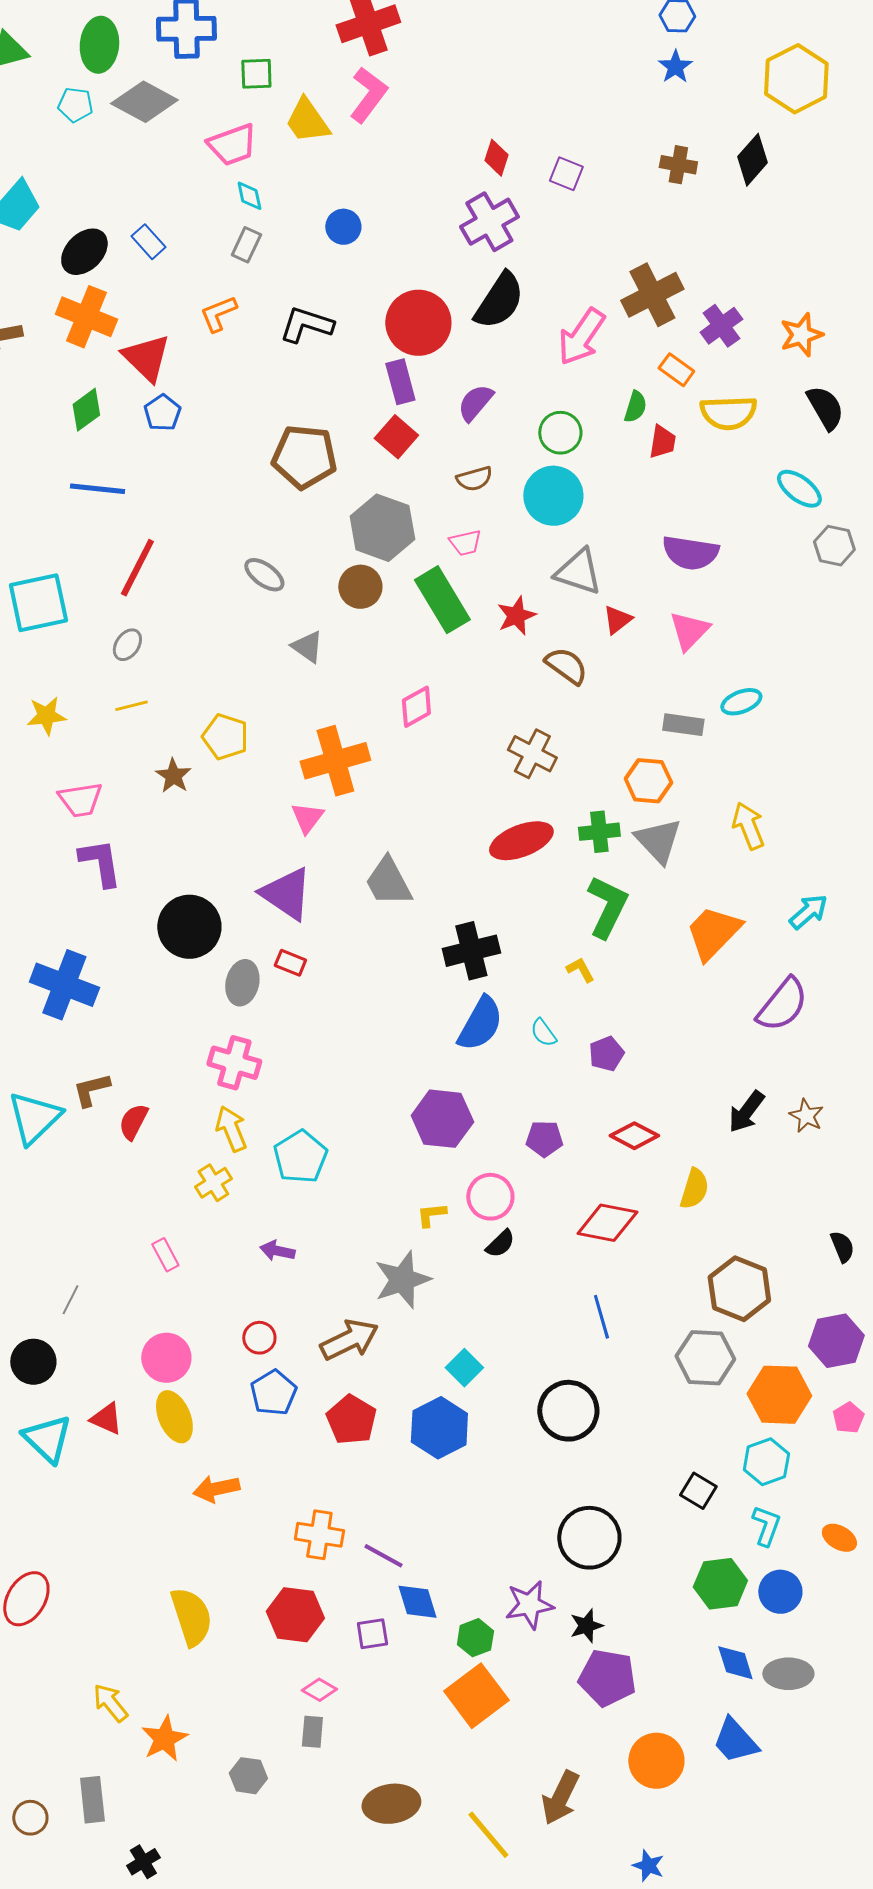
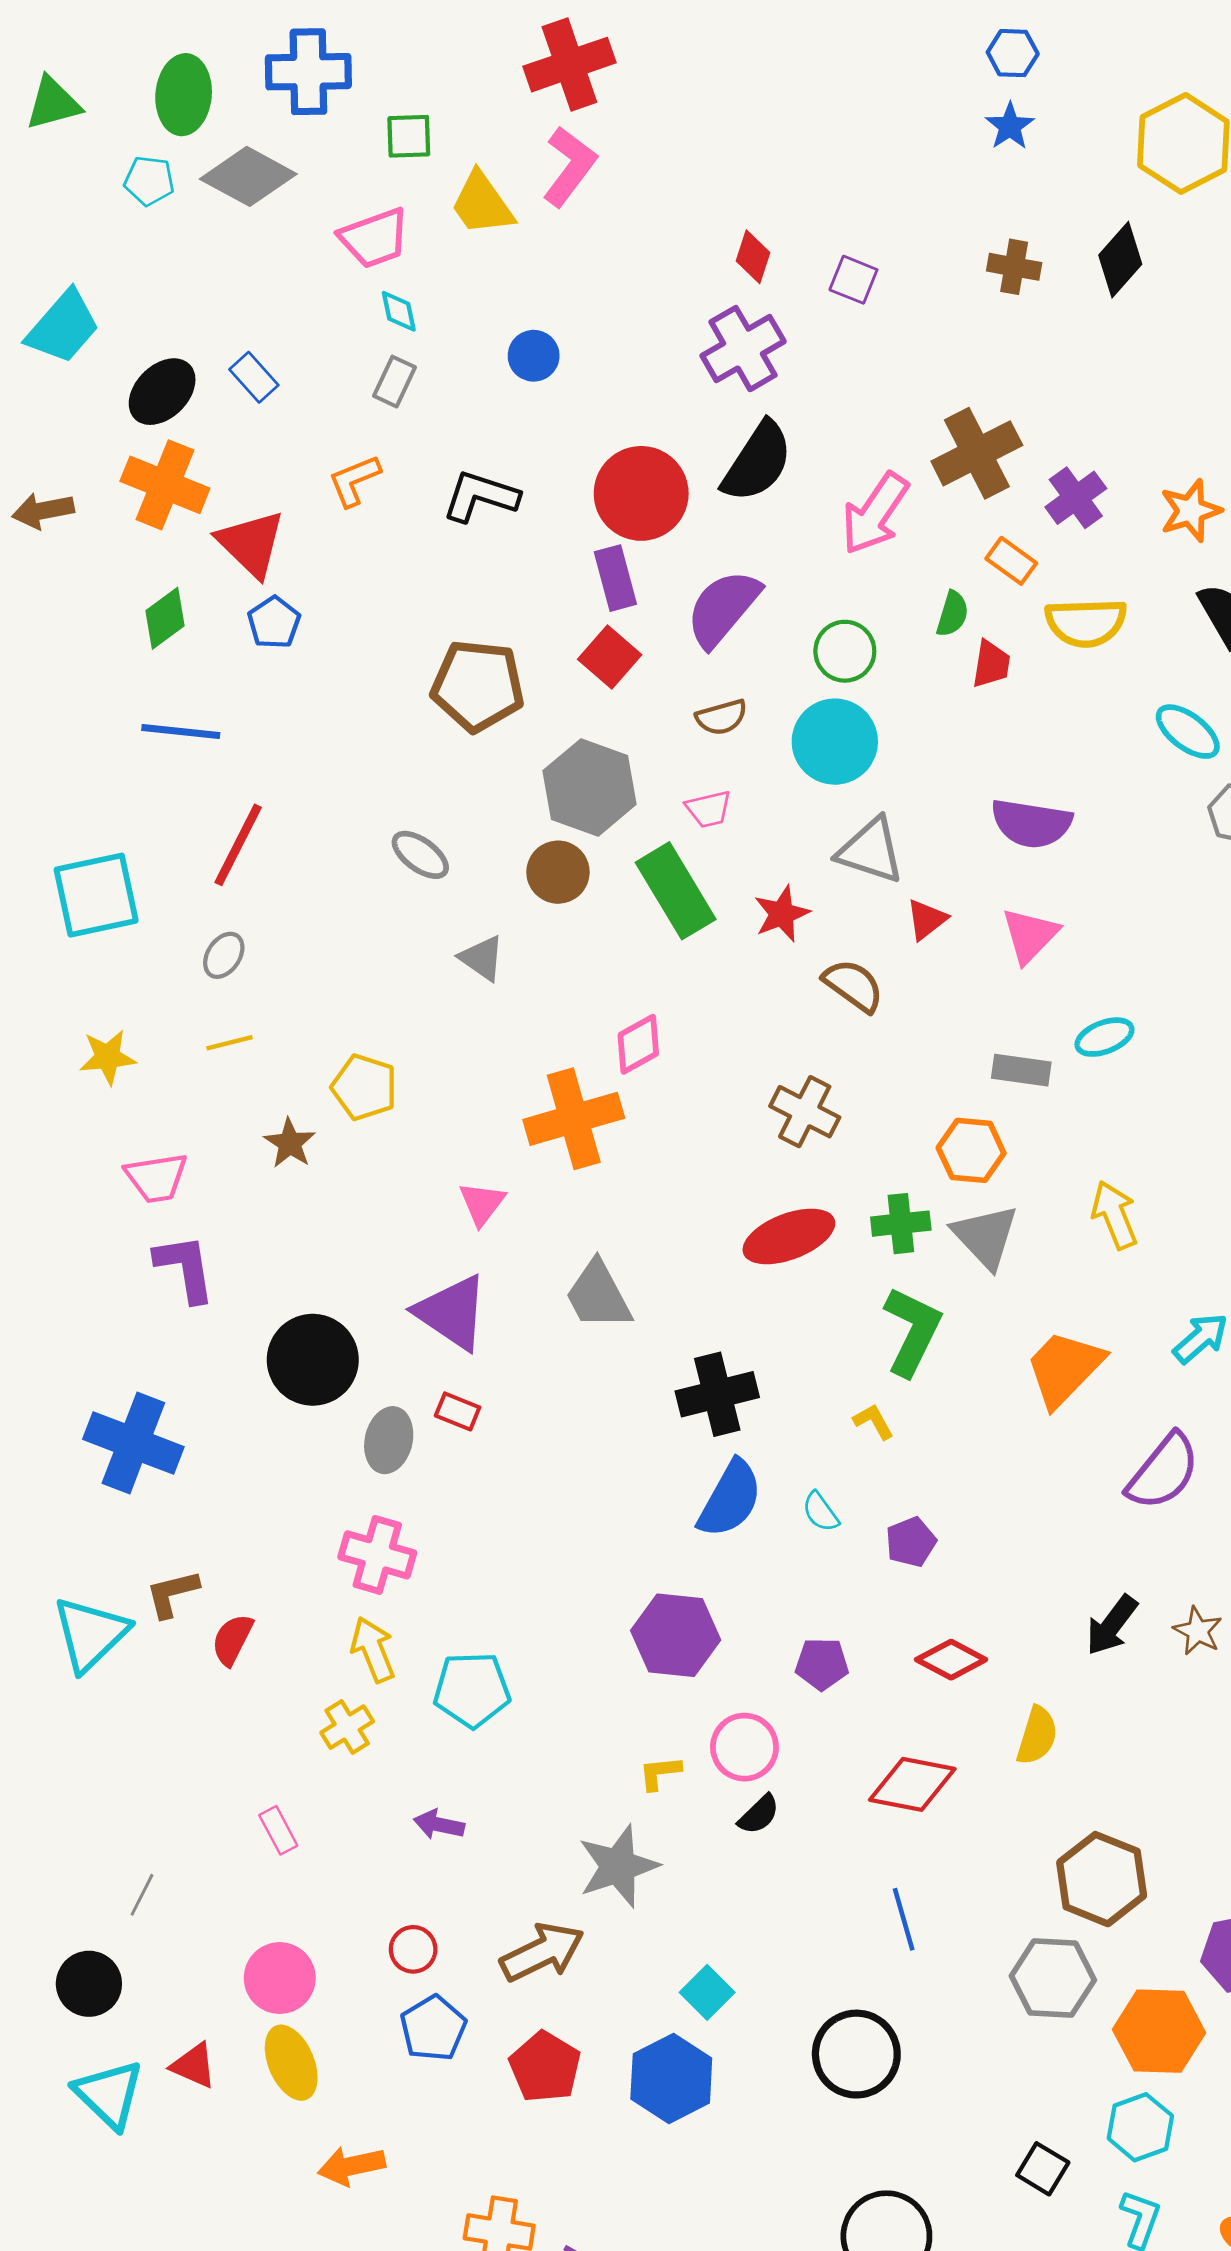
purple semicircle: (475, 403) -> (723, 608), size x1.5
orange cross: (335, 761) -> (574, 1119), moved
cyan pentagon: (300, 1157) -> (472, 1690), turned 30

